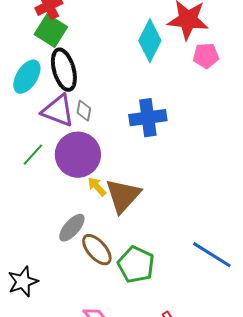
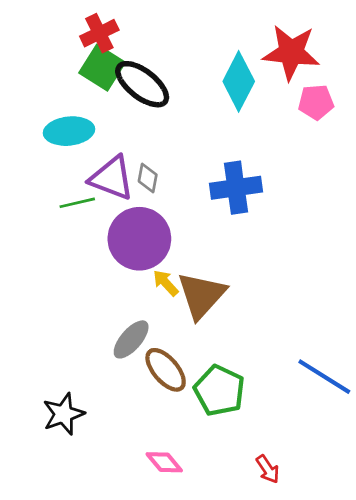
black ellipse: (64, 70) -> (142, 84), moved, turned -36
cyan ellipse: (27, 77) -> (69, 131), turned 52
green line: (33, 155) -> (77, 203), moved, turned 35

